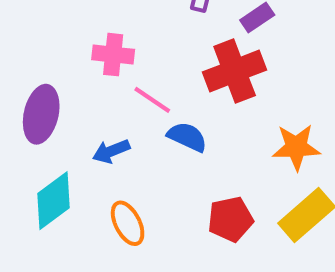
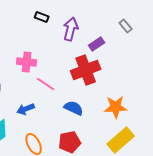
blue semicircle: (187, 137) -> (74, 108), moved
red pentagon: (230, 219) -> (70, 142), moved

